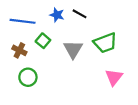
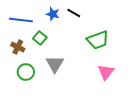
gray triangle: (73, 49) -> (55, 64), moved

